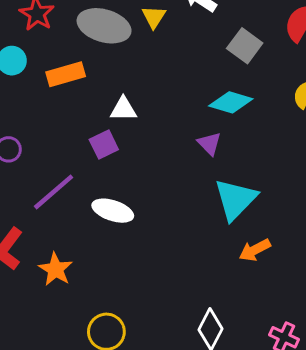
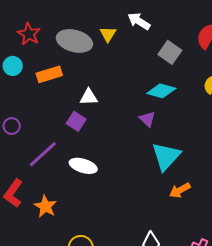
purple square: (104, 144) -> (76, 121), turned -30

